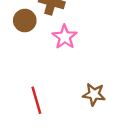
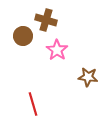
brown star: (94, 94) -> (88, 77), moved

